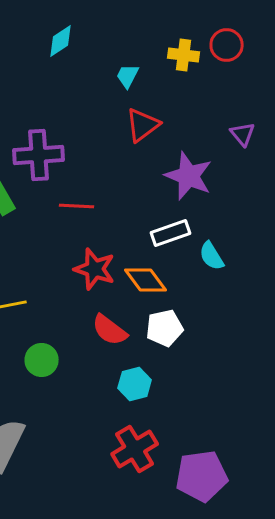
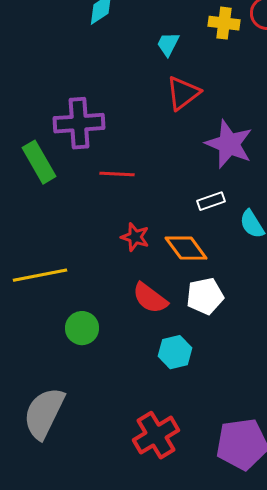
white rectangle: (171, 233) -> (211, 201), size x0.7
red star: (95, 269) -> (135, 237), size x0.7
red cross: (135, 449) -> (156, 435), moved

